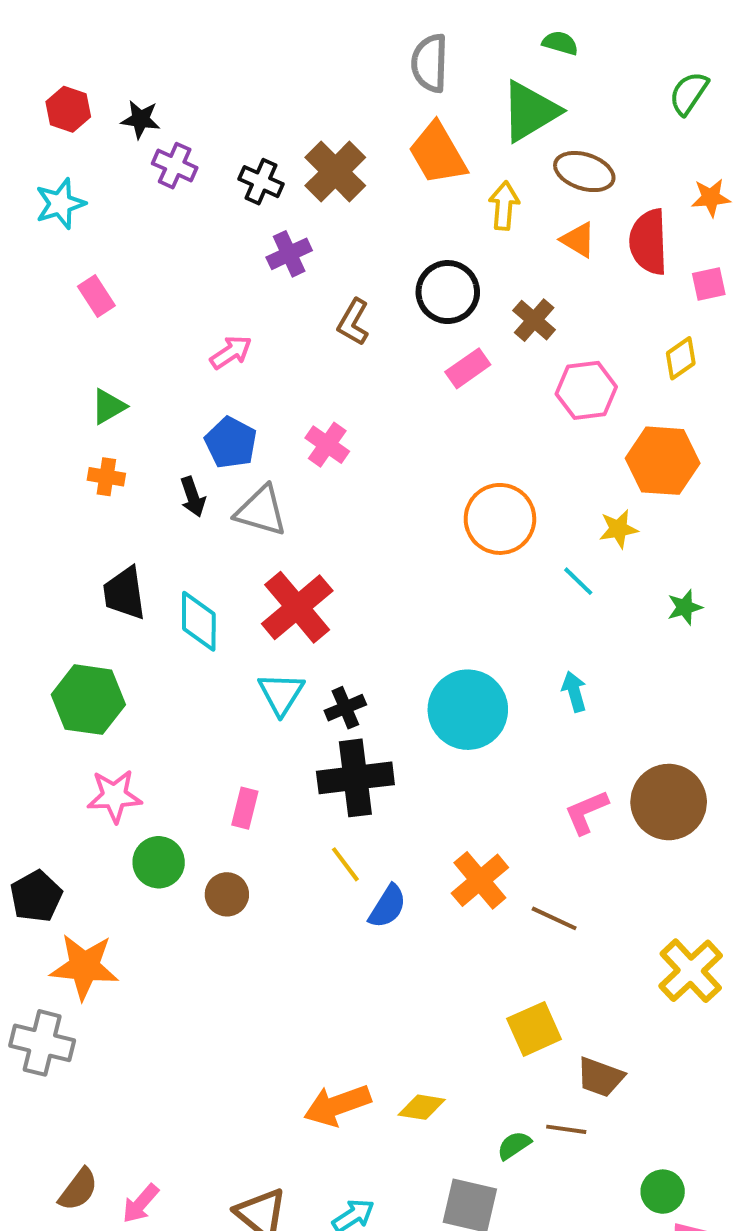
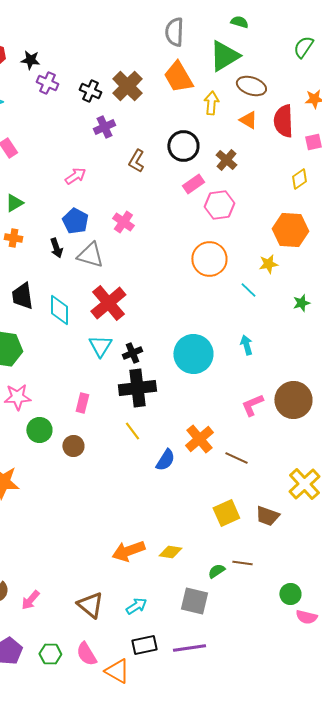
pink hexagon: (586, 390) -> (219, 205), moved
blue semicircle: (388, 906) -> (165, 460), moved
brown trapezoid: (600, 1077) -> (267, 516), moved

